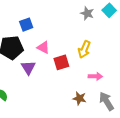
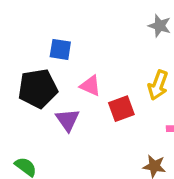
blue square: (26, 25) -> (60, 49), turned 32

